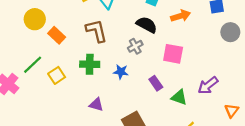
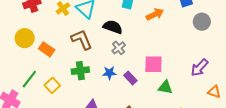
black semicircle: (147, 25) -> (113, 27), moved
pink square: (173, 54) -> (153, 64), moved
purple rectangle: (156, 83) -> (130, 78), moved
purple arrow: (208, 85) -> (199, 68), moved
orange triangle: (232, 111) -> (214, 92), turned -40

